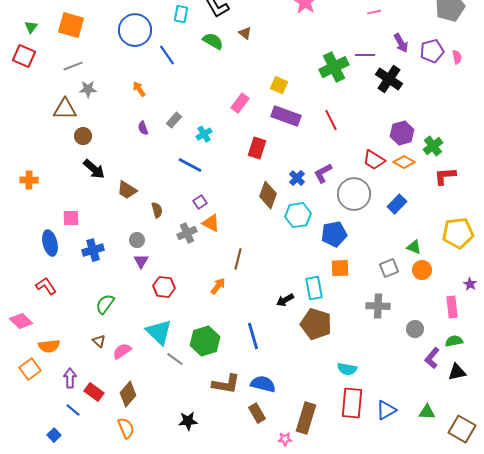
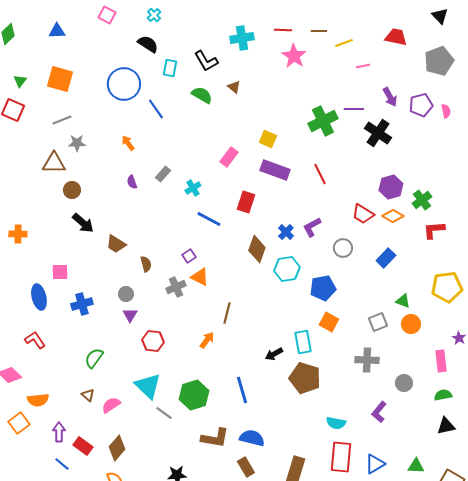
blue line: (190, 165) -> (209, 219), moved
gray circle: (354, 194) -> (343, 248), size x0.6
orange square: (340, 268) -> (329, 322), turned 30
purple L-shape: (432, 358) -> (379, 412), moved

